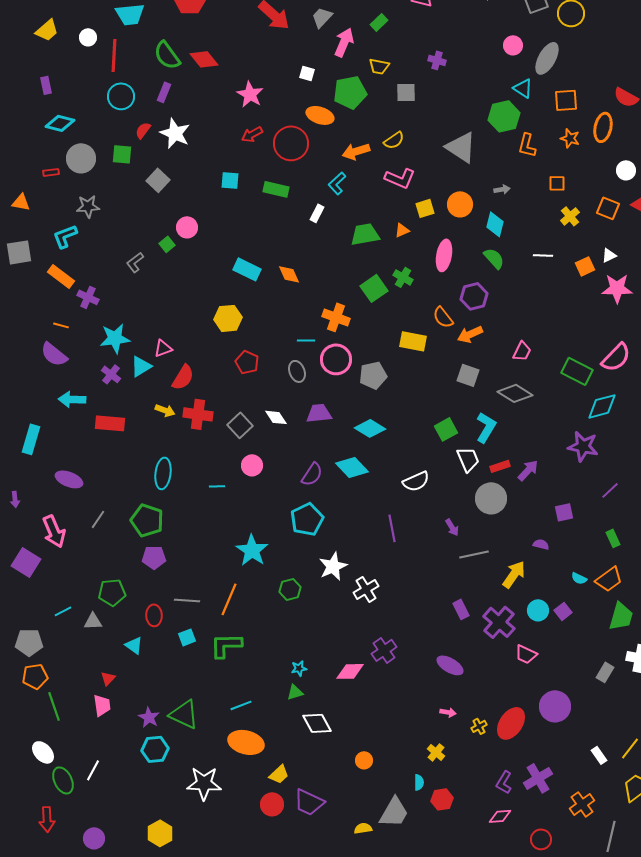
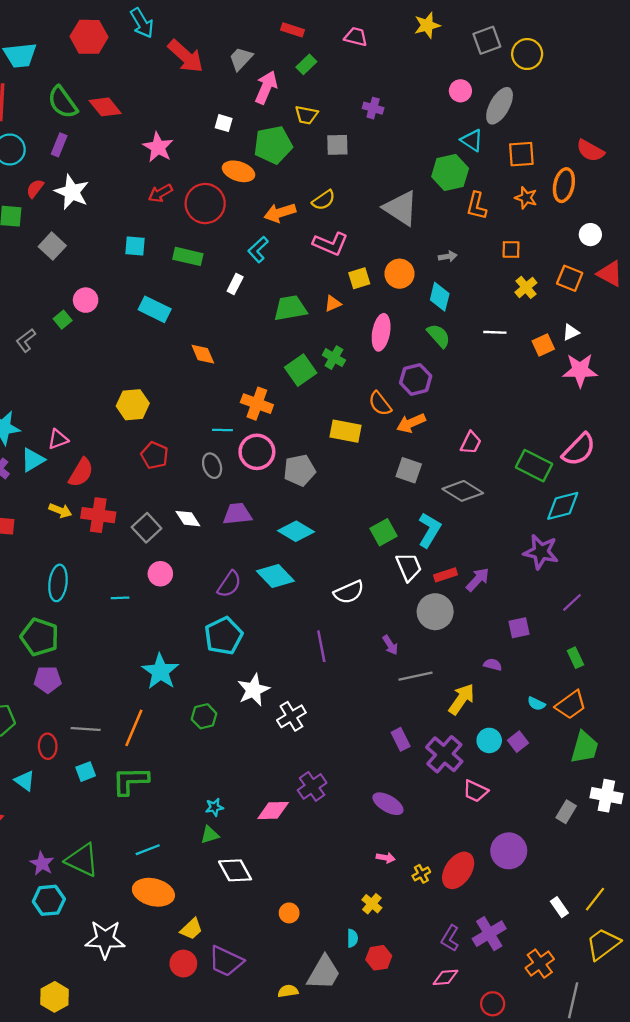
cyan rectangle: (247, 269) -> (155, 309), moved

